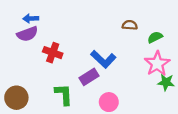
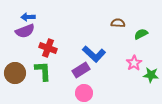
pink star: (157, 64) -> (134, 63), moved, size x0.7
green L-shape: (64, 94) -> (43, 71), moved
brown circle: (16, 98) -> (15, 73), moved
pink circle: (109, 102) -> (84, 93), moved

